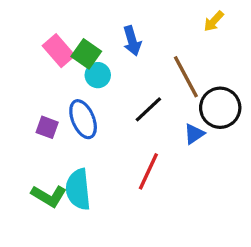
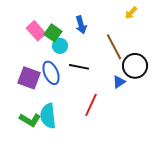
black line: (148, 109) -> (79, 67), moved, turned 54
purple square: (47, 127) -> (29, 78), size x1.6

